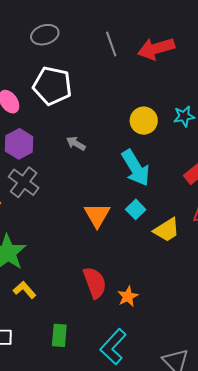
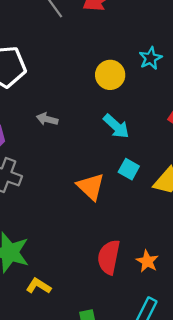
cyan arrow: (136, 168) -> (116, 126), size x0.7
red semicircle: (95, 283) -> (109, 257), turned -132

